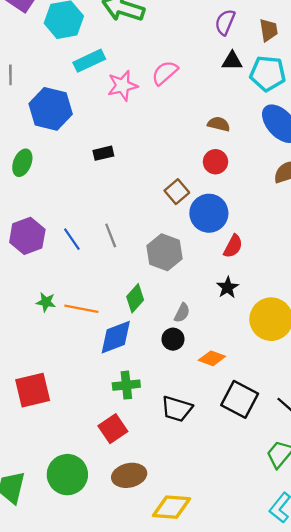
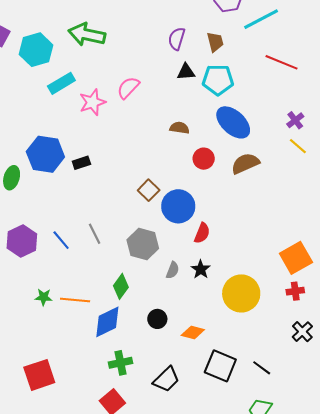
blue hexagon: (51, 109) -> (45, 154), moved
red circle: (215, 162) -> (204, 159), moved
gray semicircle: (182, 313) -> (173, 270), moved
black trapezoid: (177, 409) -> (166, 379), turned -56

